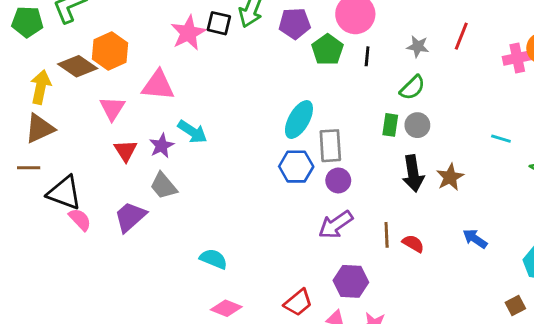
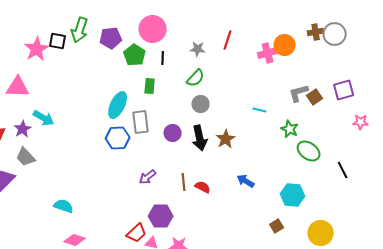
green rectangle: (390, 125) -> (150, 86), moved
purple circle: (338, 180) -> (173, 133), moved
purple arrow: (336, 225) -> (148, 177), size x0.7
red trapezoid: (298, 303) -> (137, 233), moved

